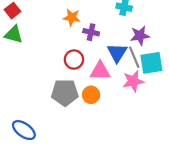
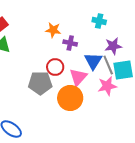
pink triangle: (100, 71) -> (78, 77), turned -48
gray pentagon: (65, 93) -> (40, 83), moved
orange circle: (91, 95) -> (70, 98), size x1.6

